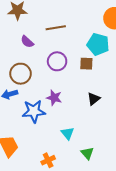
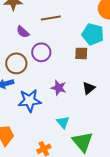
purple circle: (57, 61) -> (41, 52), moved
purple star: (54, 98) -> (59, 88), moved
green triangle: (87, 153) -> (83, 142), size x1.6

